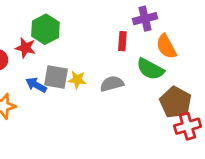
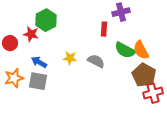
orange semicircle: (166, 46) -> (141, 50), moved
gray square: (56, 77) -> (38, 81), moved
gray semicircle: (112, 84) -> (96, 61), turned 42

